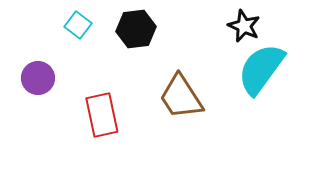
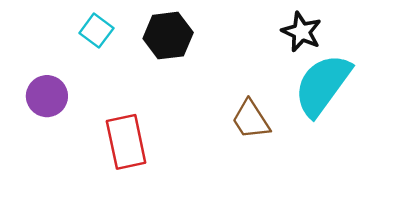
brown trapezoid: (181, 97) -> (251, 120), moved, size x0.7

